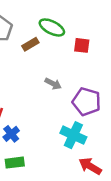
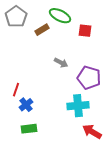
cyan cross: (73, 135) -> (78, 106), turned -30

